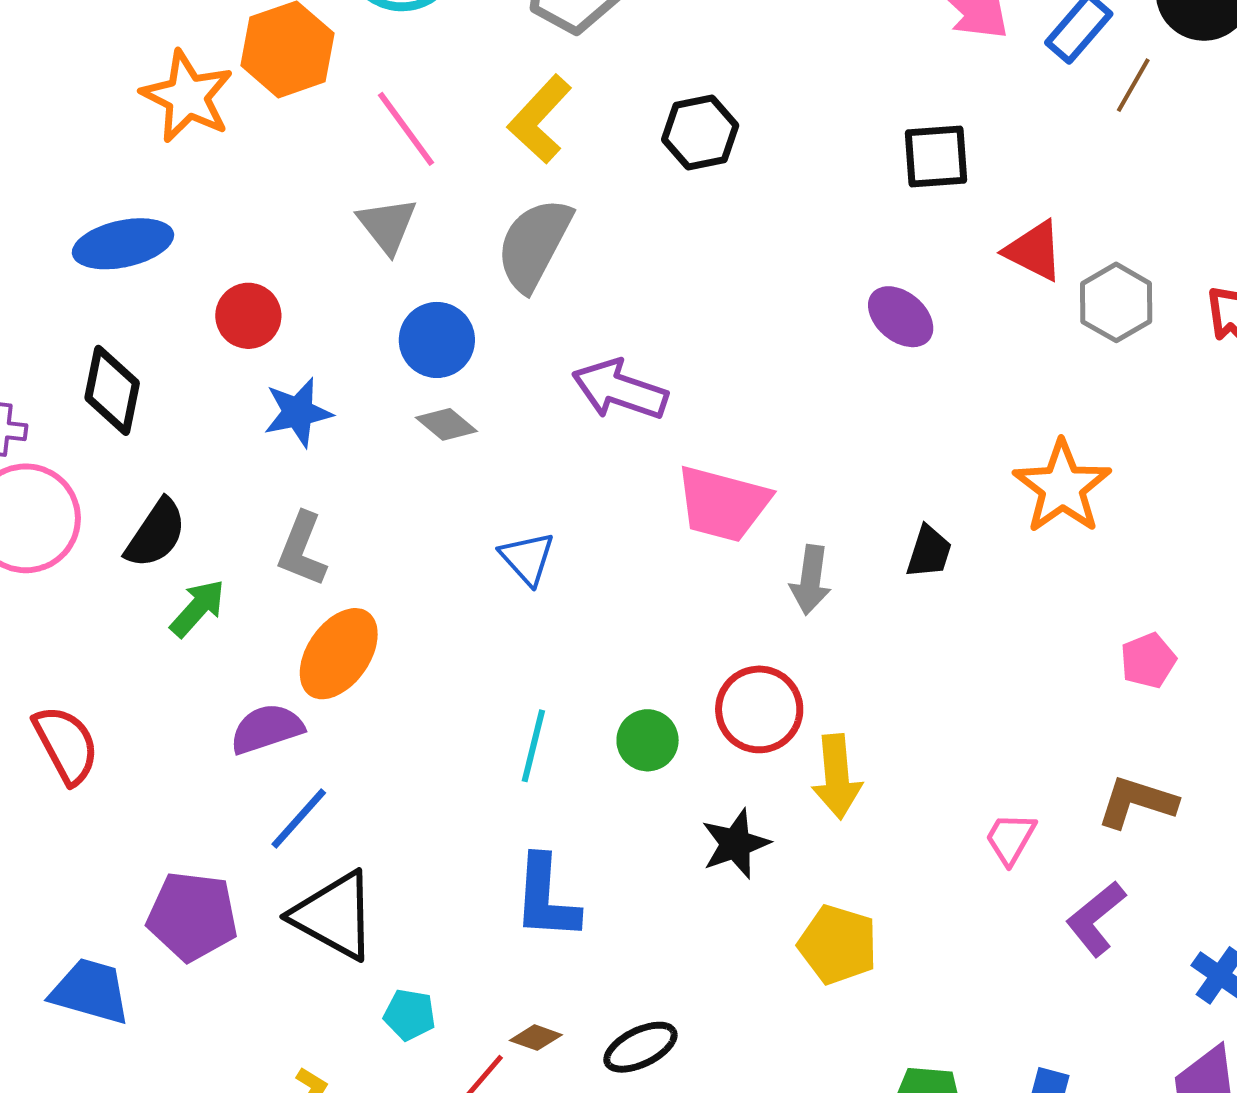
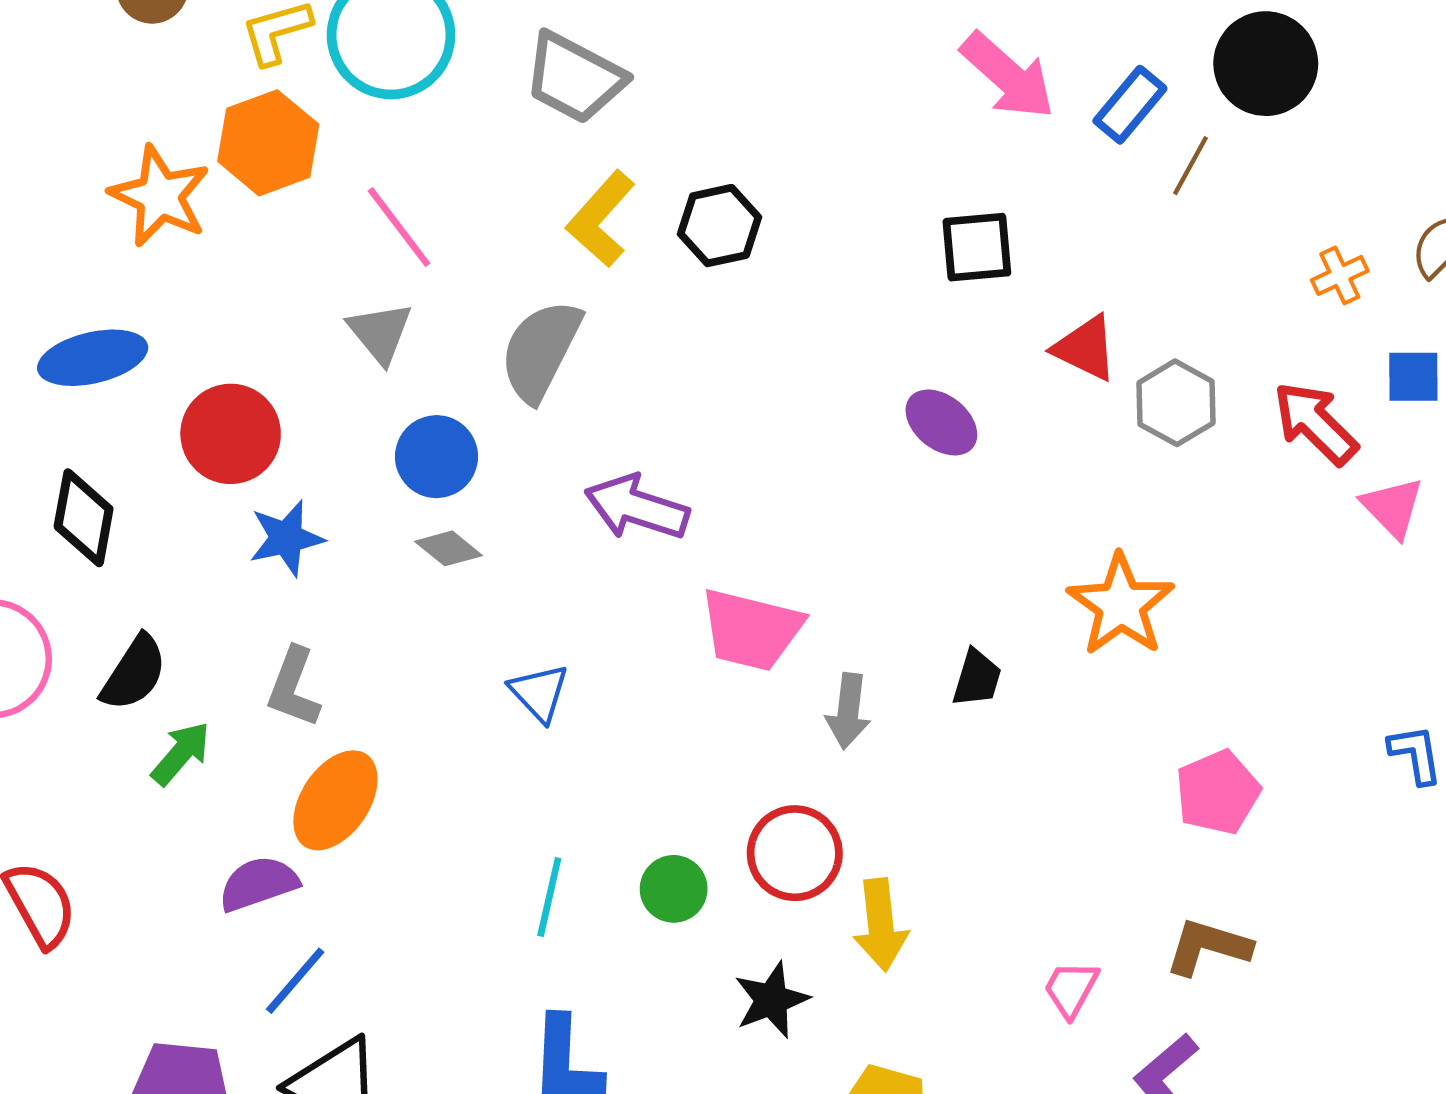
yellow L-shape: (540, 119) -> (601, 219), moved
red circle: (248, 316) -> (231, 434), size x1.4
pink pentagon: (1148, 660) -> (1218, 792), size x1.4

